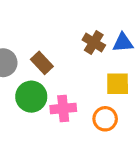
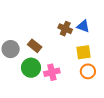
blue triangle: (123, 43) -> (83, 26), turned 32
orange circle: (105, 119) -> (88, 71), moved

